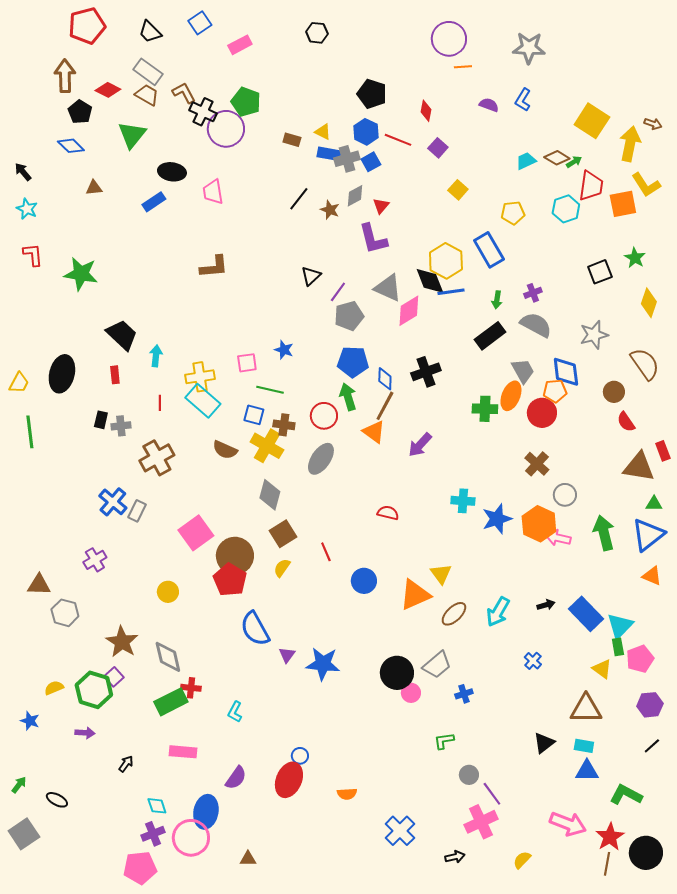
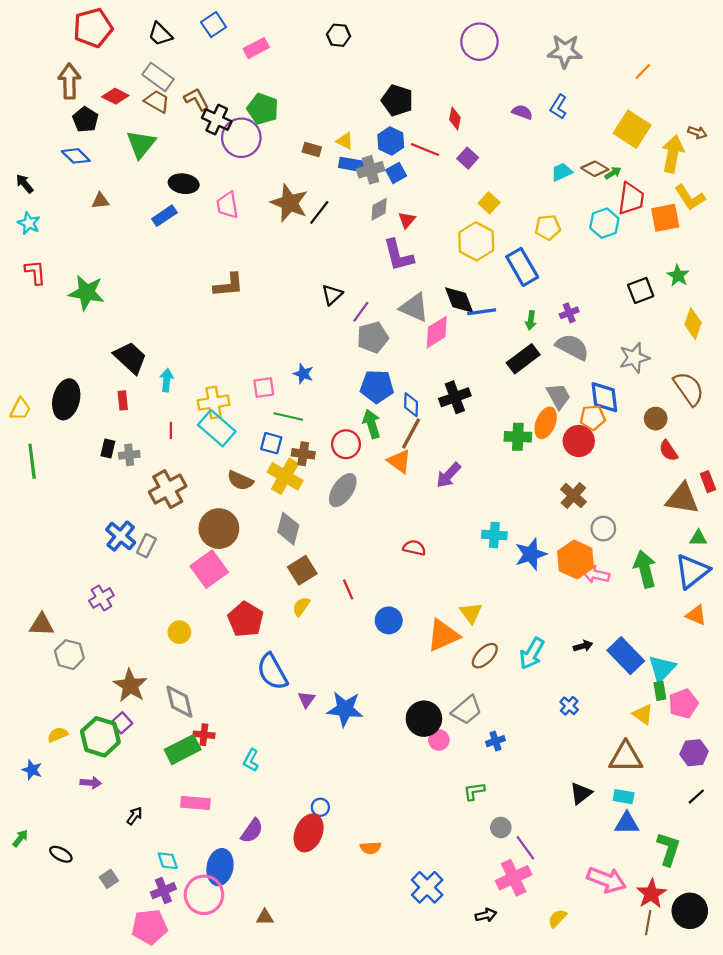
orange line: (463, 67) -> (643, 72), moved, turned -42
brown star: (330, 210) -> (289, 203), moved, size x1.8
yellow hexagon: (446, 261) -> (476, 241), moved
brown circle: (235, 556) -> (219, 529), moved
green L-shape: (626, 795) -> (668, 849), turned 80
gray square: (24, 834) -> (109, 879), moved, size x0.6

